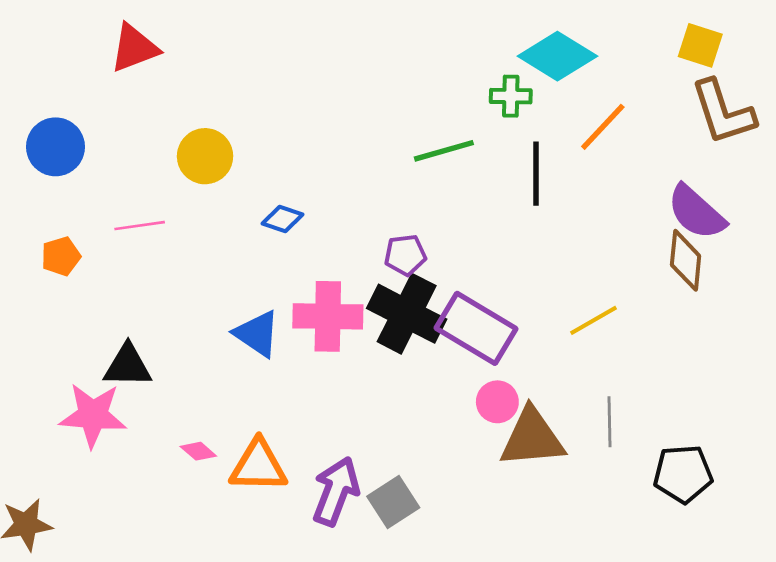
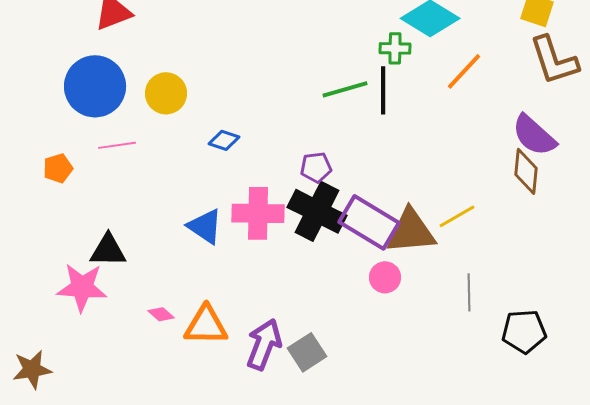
blue circle: (56, 147) -> (95, 86), moved, size x1.4
black line: (536, 174) -> (383, 90), moved
brown triangle: (532, 438) -> (411, 231), moved

